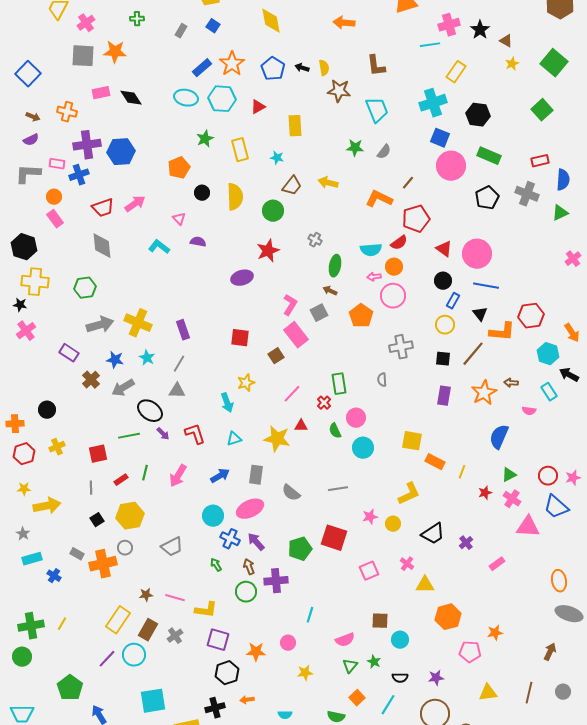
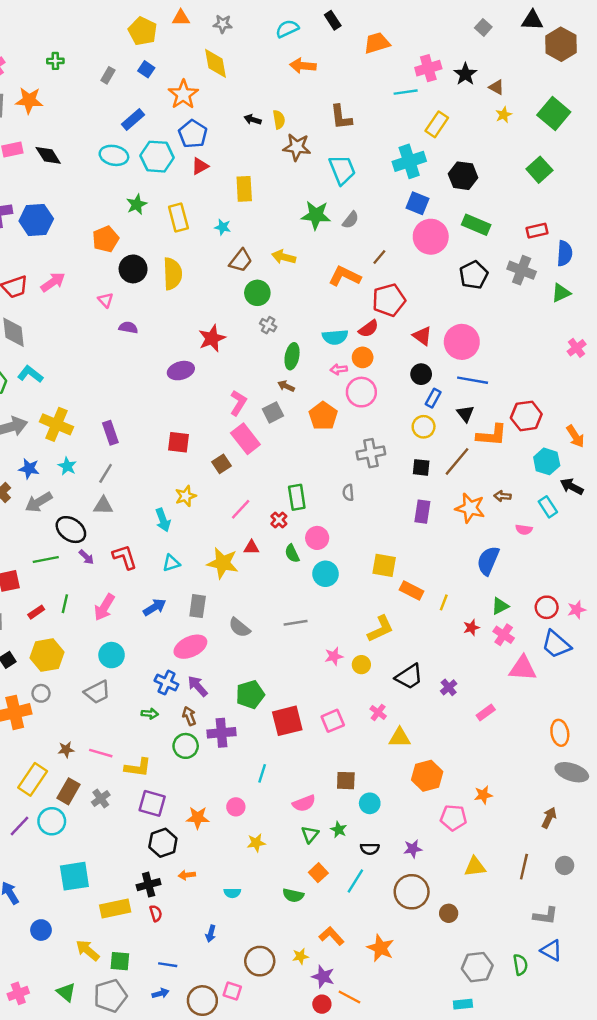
orange star: (232, 64) -> (183, 94), moved
blue pentagon: (273, 69) -> (193, 134), moved
green star: (355, 148) -> (316, 215), size x1.4
black circle: (202, 193) -> (133, 269), size x1.5
green circle: (273, 211) -> (257, 293), moved
cyan L-shape: (159, 247) -> (30, 374), moved
orange star: (484, 393) -> (470, 508), turned -30
cyan circle: (213, 516) -> (112, 655), moved
red square: (334, 538) -> (287, 721), moved, turned -32
green arrow: (216, 565) -> (150, 714), turned 128

